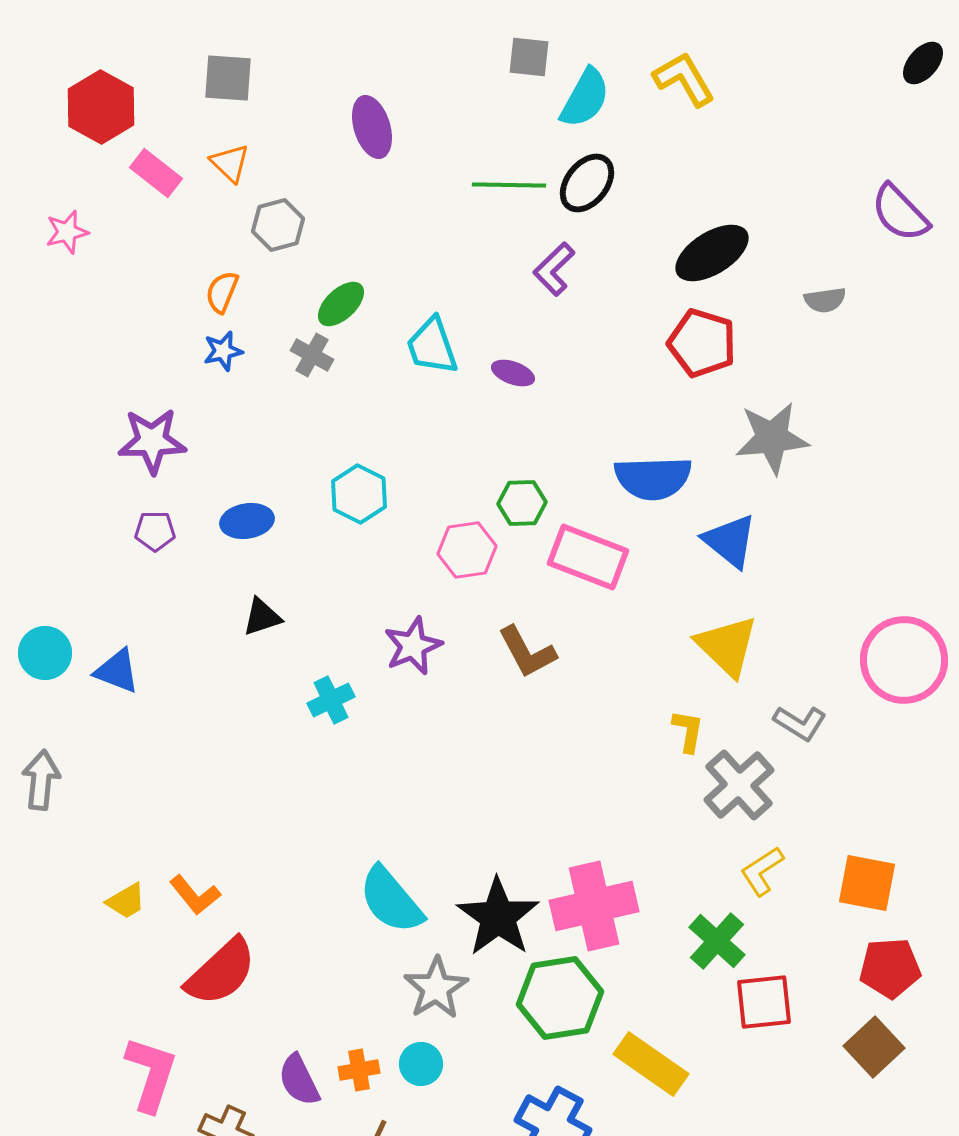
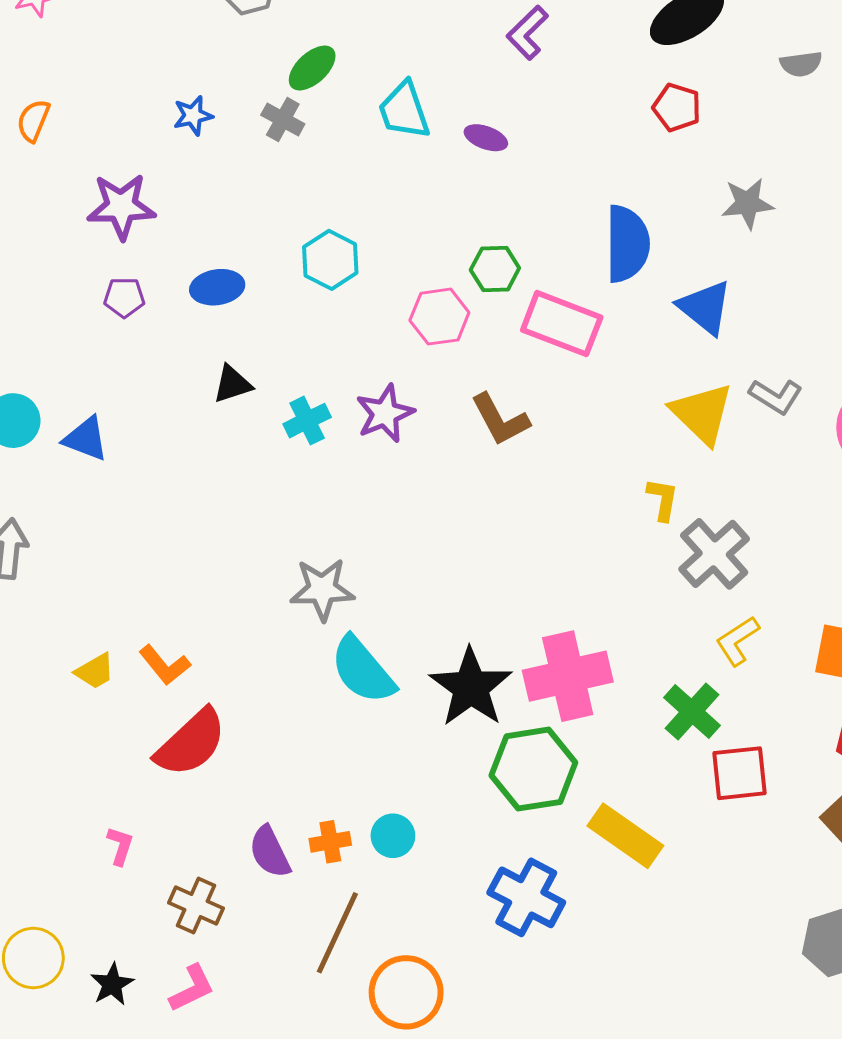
orange semicircle: (222, 292) -> (33, 121), moved
red pentagon: (702, 343) -> (677, 107), size x0.7
gray star: (772, 438) -> (748, 203), size x0.7
blue semicircle: (653, 478) -> (627, 244), turned -88
cyan cross: (331, 700) -> (307, 421), moved
gray L-shape: (800, 723) -> (776, 396), moved
gray star: (436, 988) -> (322, 589), moved, turned 30
pink L-shape: (151, 1074) -> (120, 846), size x0.5

